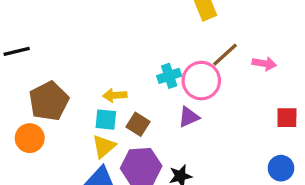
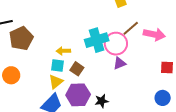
pink arrow: (264, 64) -> (154, 34), size x1.5
cyan cross: (169, 76) -> (97, 40), size x1.6
brown pentagon: (49, 101) -> (21, 38), moved
purple triangle: (189, 117) -> (120, 63), moved

